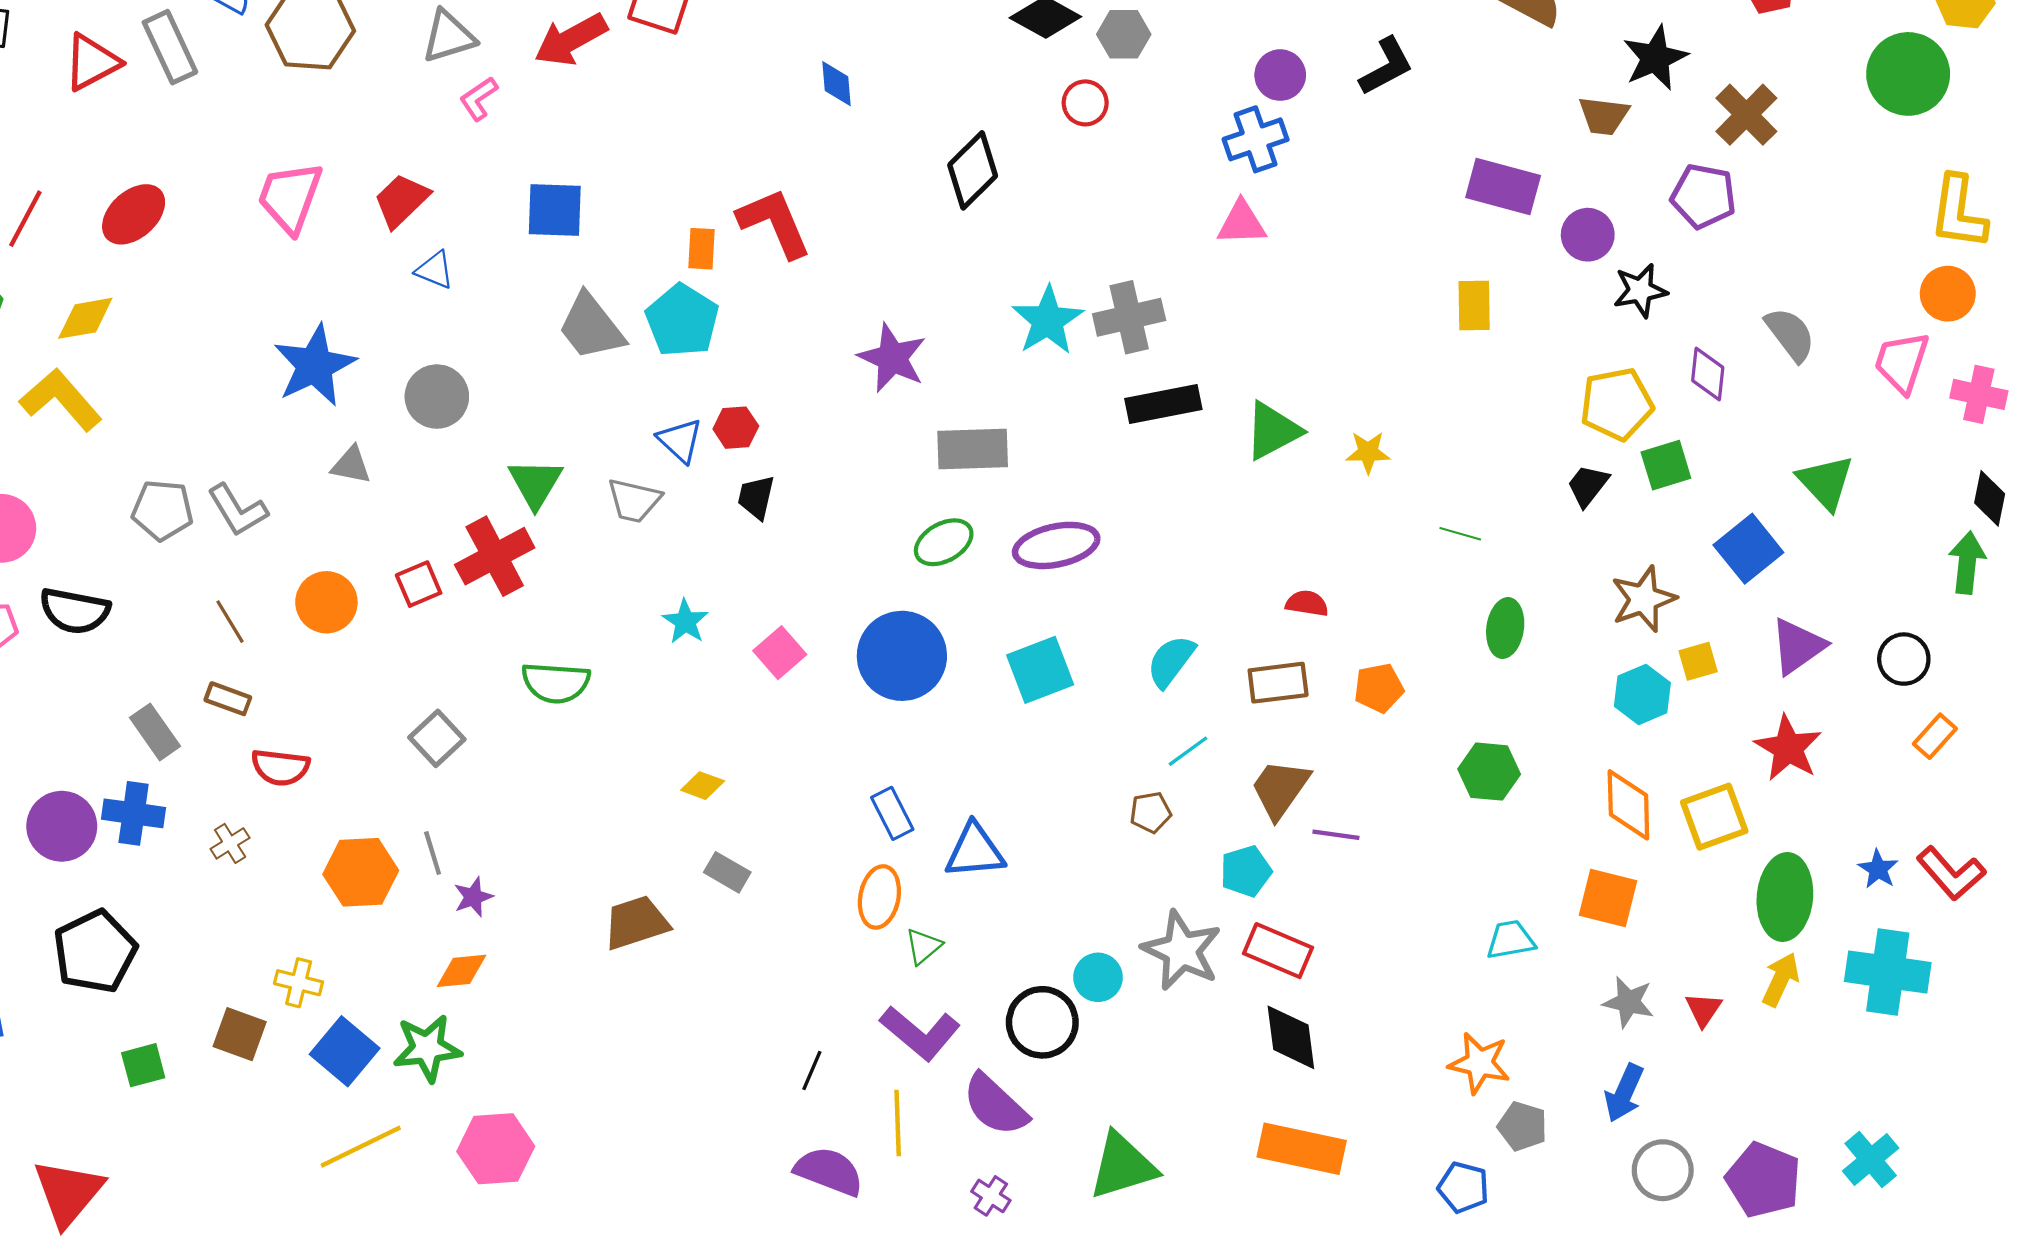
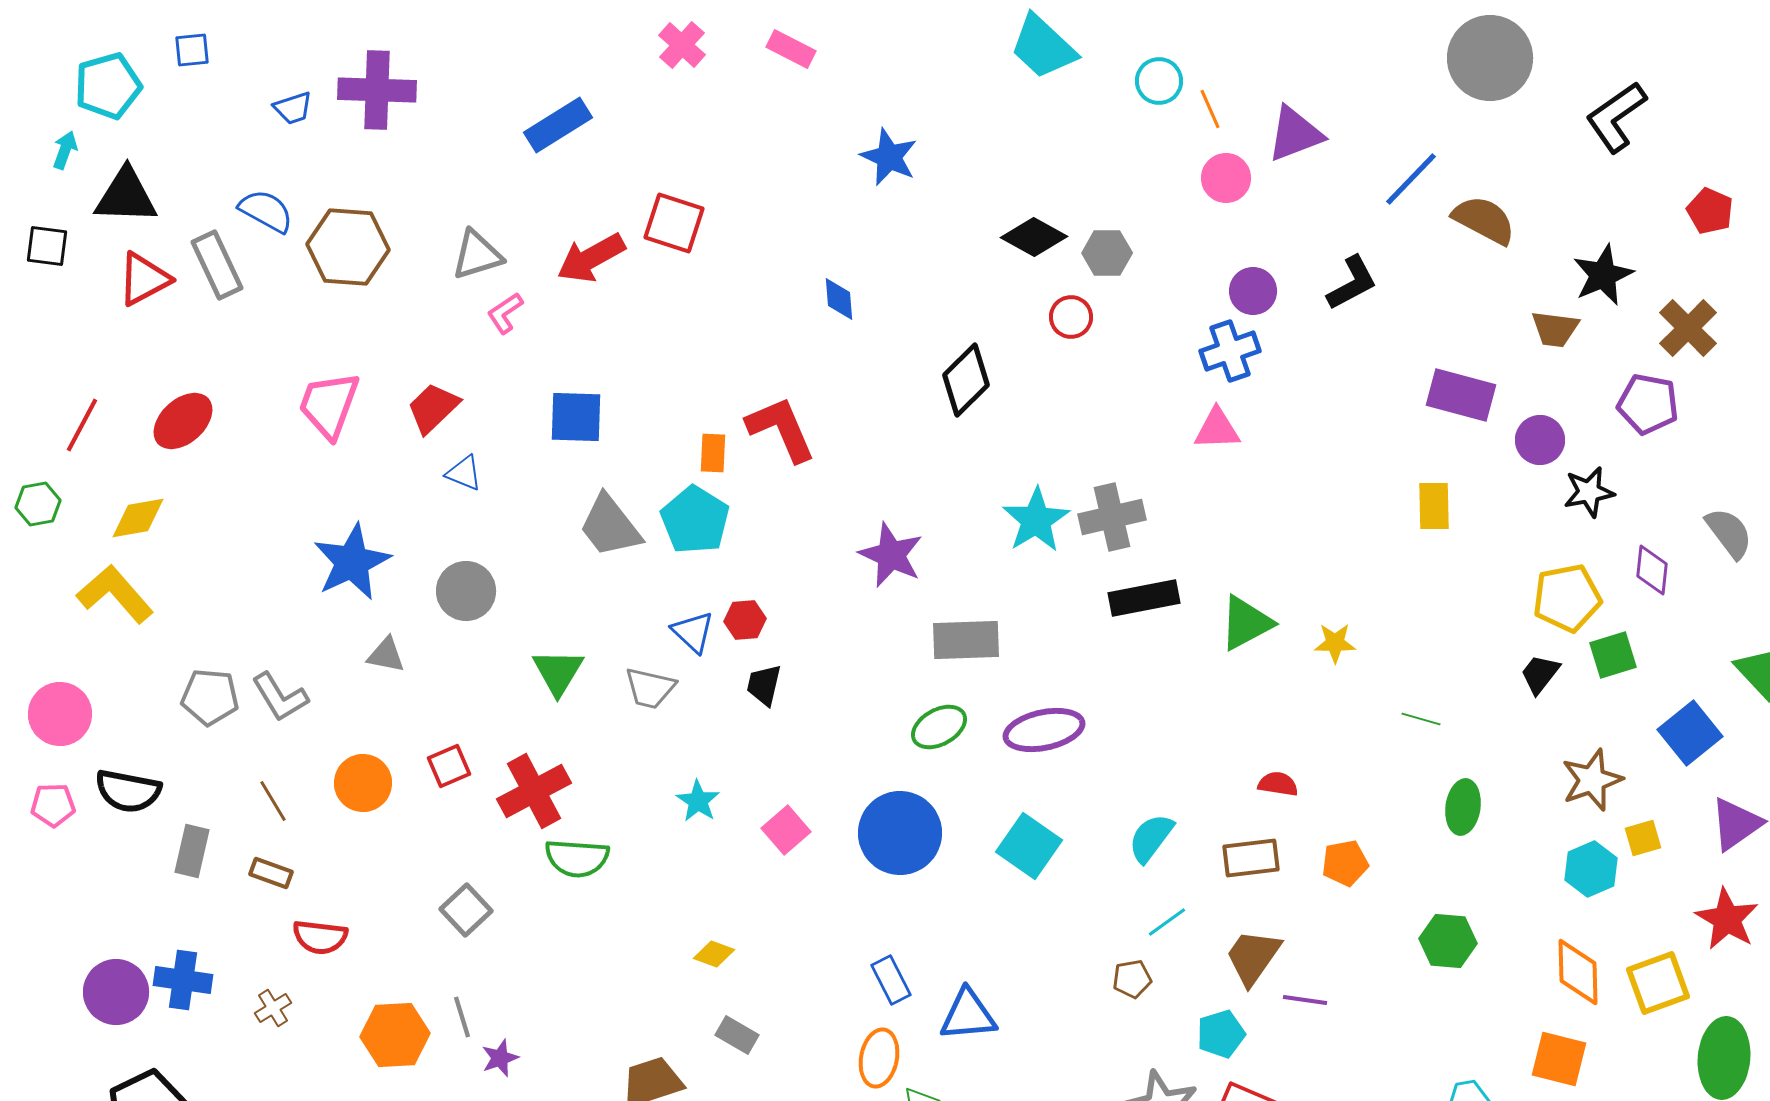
red cross: (495, 556) -> (534, 791), moved
cyan square: (1040, 670) -> (1029, 846), turned -34
gray rectangle: (155, 732) -> (192, 851), moved, turned 48

